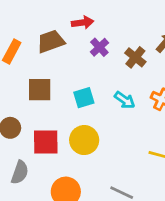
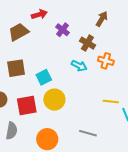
purple cross: (99, 47) -> (62, 30), moved
brown cross: (135, 57) -> (87, 43), moved
cyan square: (84, 98) -> (44, 77), moved

